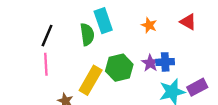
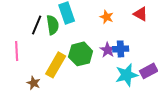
black line: (47, 36) -> (37, 25), moved

